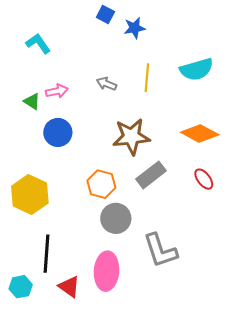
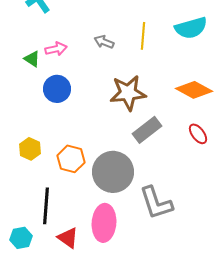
orange hexagon: (101, 184) -> (71, 159), moved
yellow hexagon: (30, 195) -> (30, 149), size x0.6
gray circle: (116, 218) -> (113, 172), size x1.4

